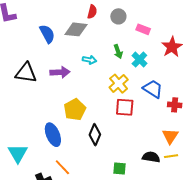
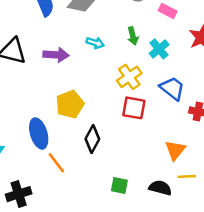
orange triangle: (170, 136) -> (175, 150), moved
black semicircle: (151, 157) -> (160, 188), moved
orange line: (62, 167) -> (56, 163), moved

